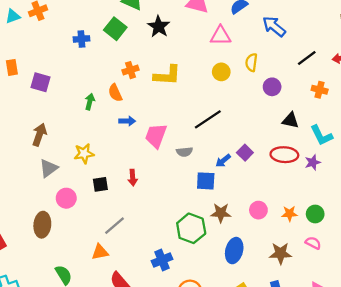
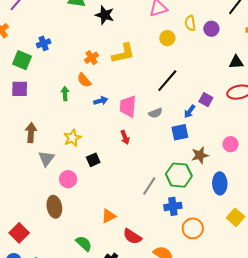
green square: (115, 29) -> (22, 60), moved
purple circle: (272, 87) -> (211, 29), moved
red arrow: (133, 178) -> (125, 137), moved
gray line: (114, 226) -> (149, 186), moved
blue cross: (162, 260) -> (173, 206), moved, turned 30

